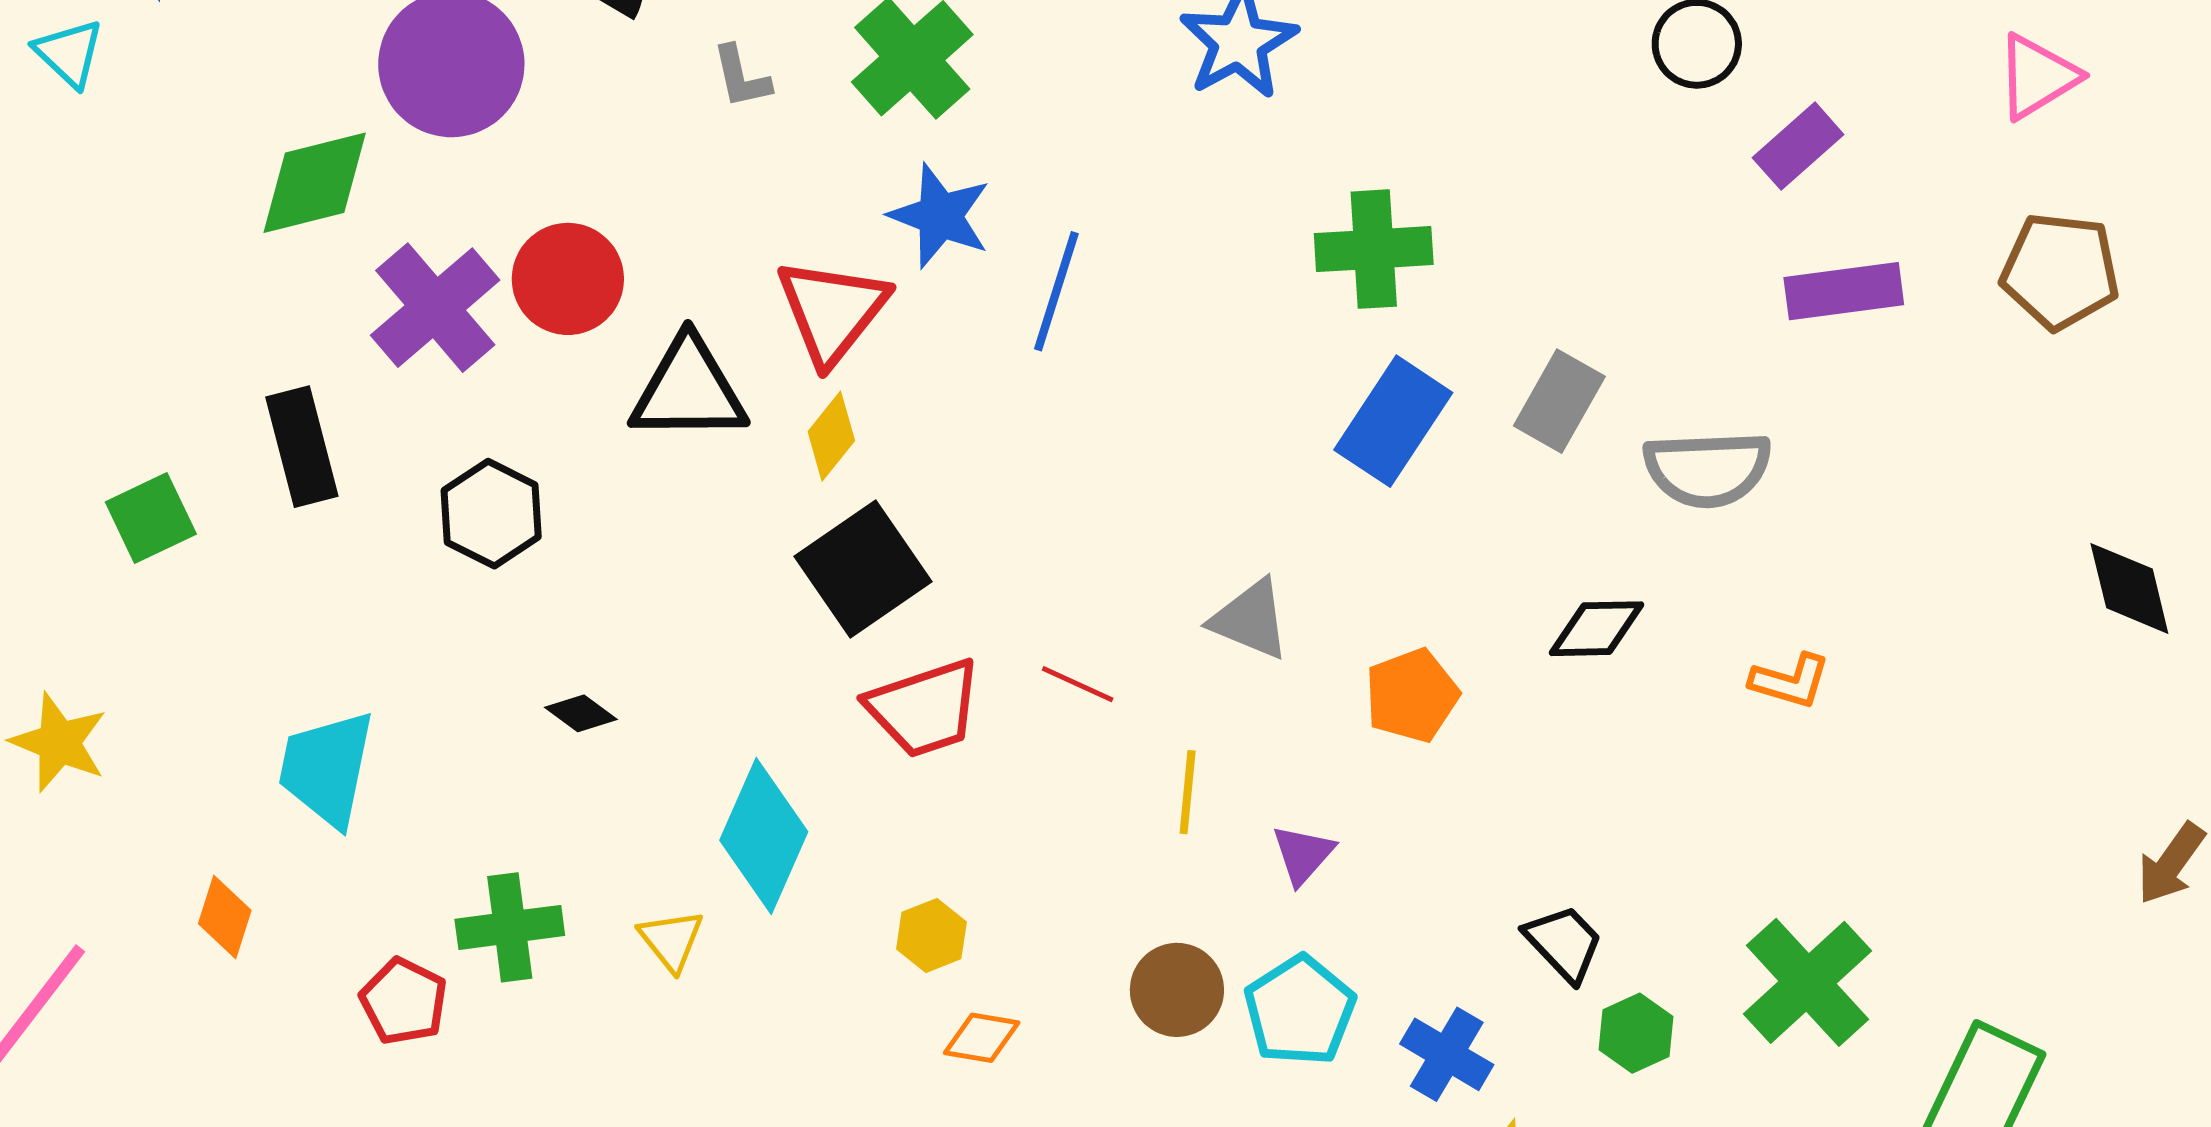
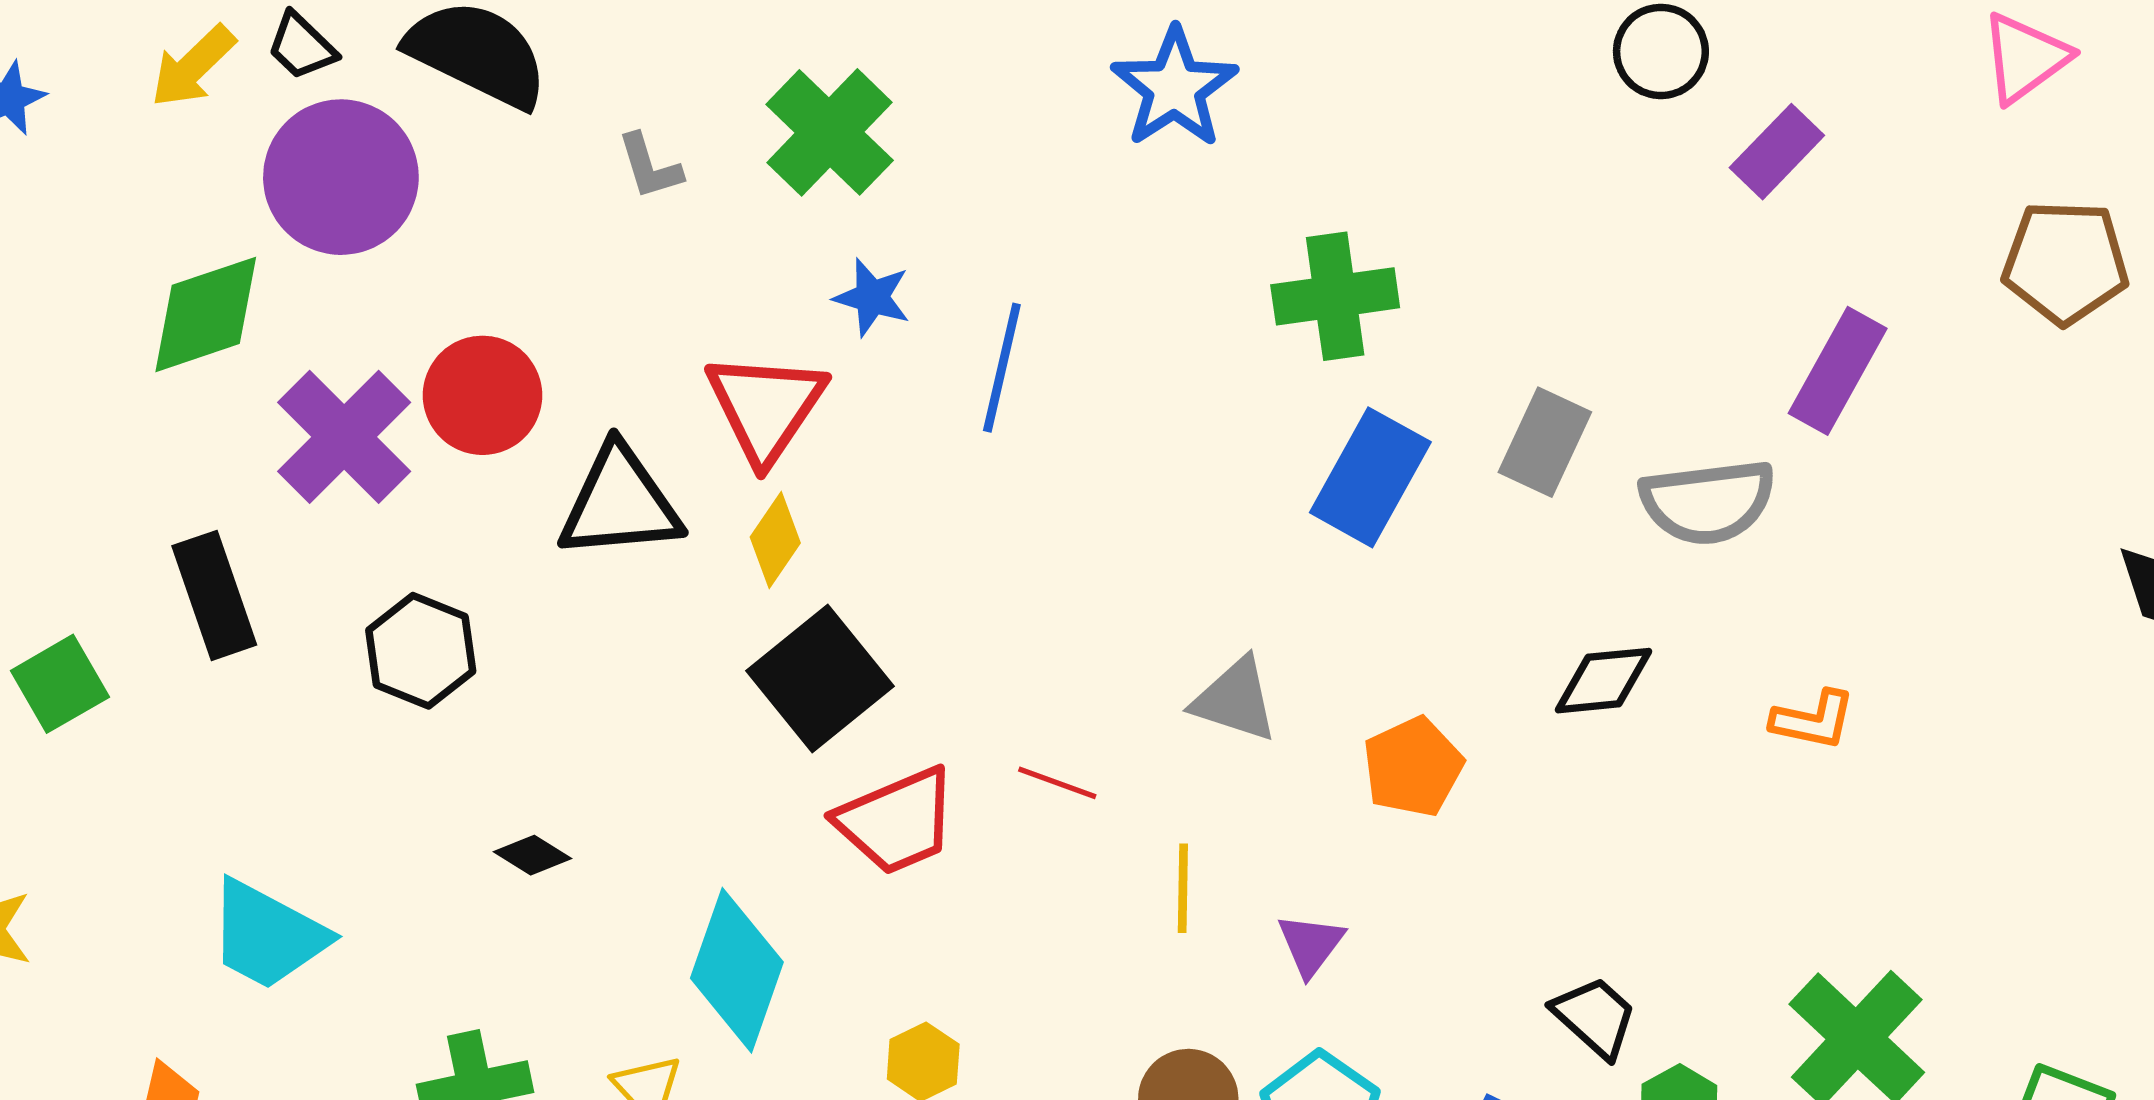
blue star: (940, 216) -> (872, 297), size x0.7
purple rectangle: (1844, 291) -> (1838, 371), moved, turned -49
cyan trapezoid: (327, 769) -> (267, 935), turned -69

